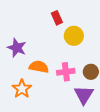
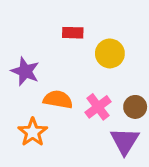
red rectangle: (57, 18) -> (73, 33), moved, turned -64
pink cross: (66, 72) -> (98, 107), turned -30

